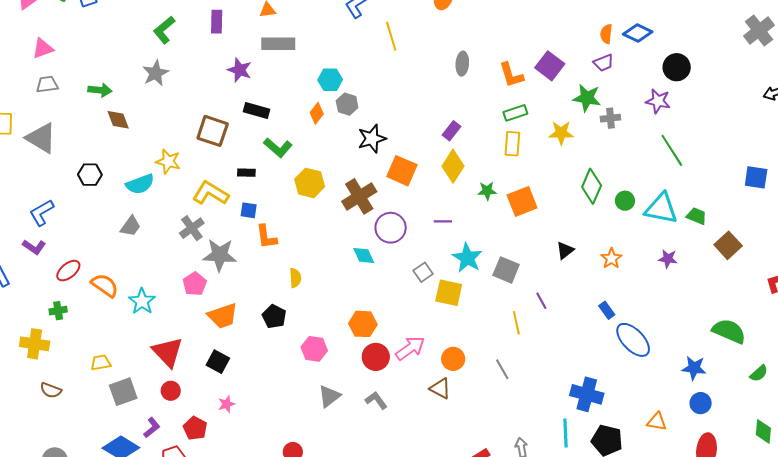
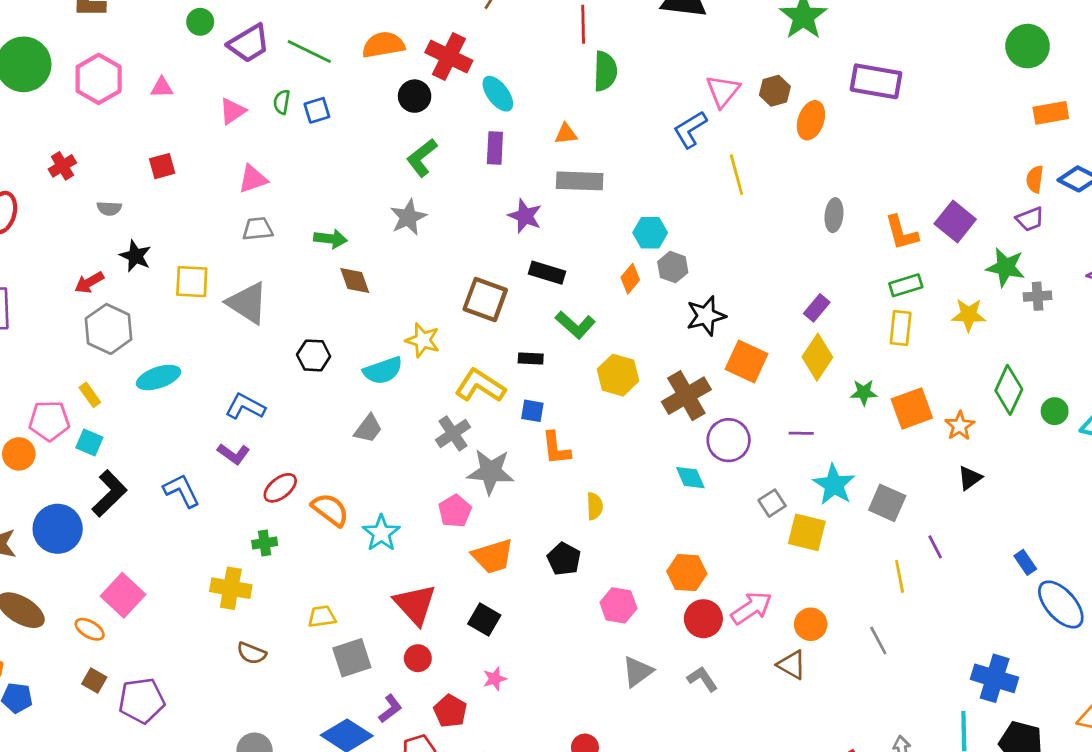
blue L-shape: (42, 213) -> (245, 407), turned 56
orange star: (611, 258) -> (960, 426), moved

